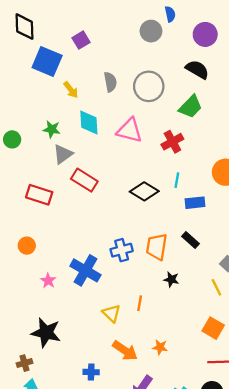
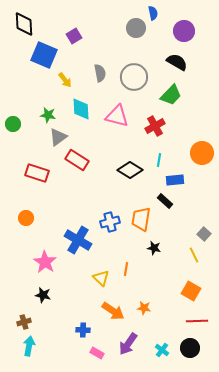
black rectangle: (190, 240) -> (165, 201), moved
pink star: (48, 281) -> (45, 262), moved, size x1.6
black star: (46, 333) -> (43, 295), size x0.6

